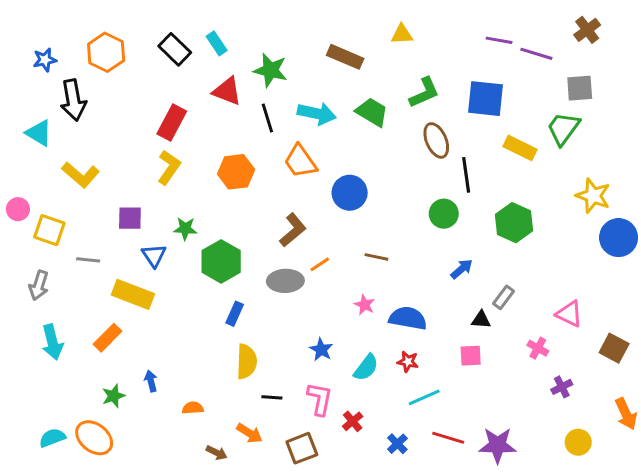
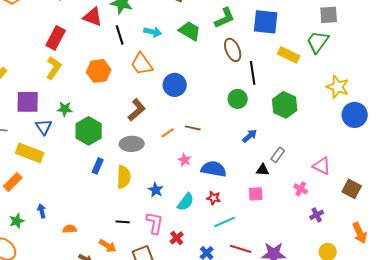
cyan arrow: (317, 114) -> (153, 32), size x0.7
purple square: (130, 218) -> (28, 102), size x1.4
orange line: (320, 264) -> (168, 133), moved
yellow semicircle: (247, 362) -> (124, 177), moved

